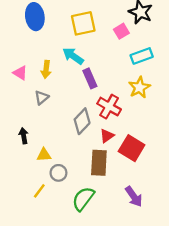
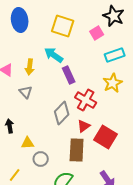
yellow square: (83, 23) -> (63, 26), turned 30
gray triangle: (42, 98) -> (26, 92), turned -32
yellow line: (39, 191) -> (15, 175), moved

